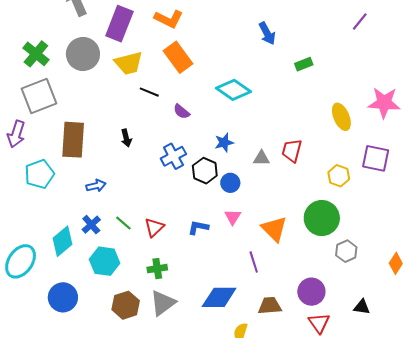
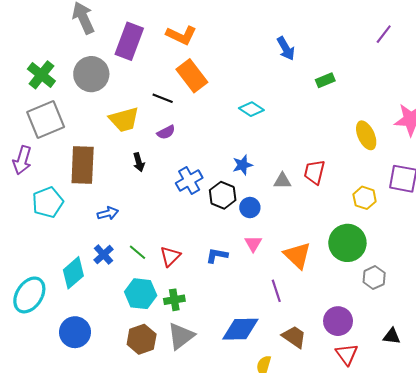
yellow trapezoid: (129, 63) -> (124, 119), moved
cyan diamond: (234, 90) -> (251, 109), size x0.7
black line: (149, 92) -> (163, 98), moved
purple semicircle: (181, 112) -> (166, 132), moved, turned -66
cyan hexagon: (105, 261) -> (141, 294), moved
brown trapezoid: (270, 306) -> (294, 337), turned 40

